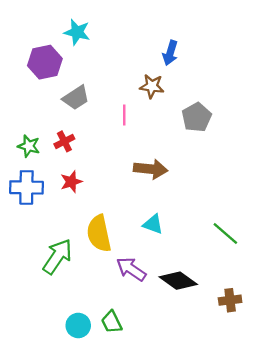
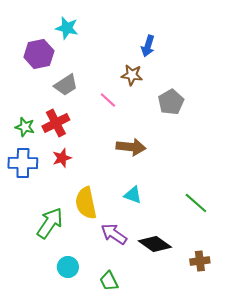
pink line: (124, 115) -> (108, 100), turned -48
red cross: (64, 141) -> (56, 123), size x1.5
green trapezoid: (112, 322) -> (109, 281), moved
cyan circle: (78, 325) -> (68, 267), moved

